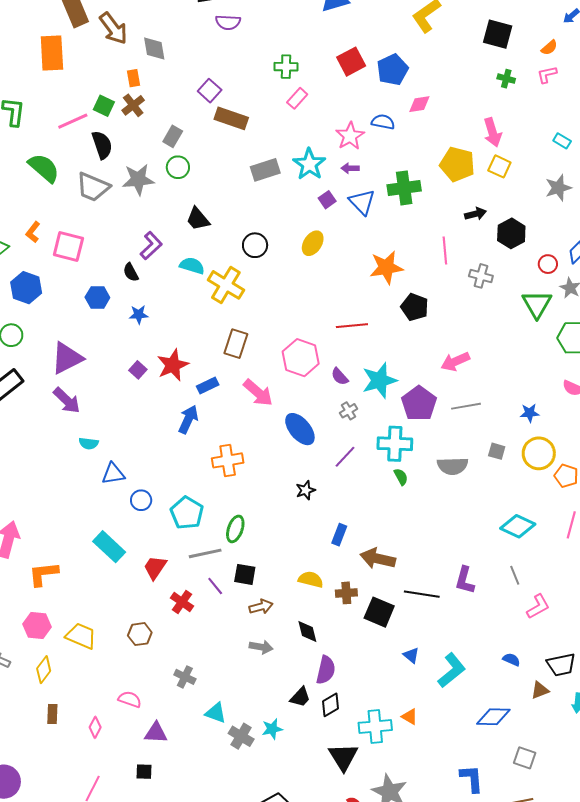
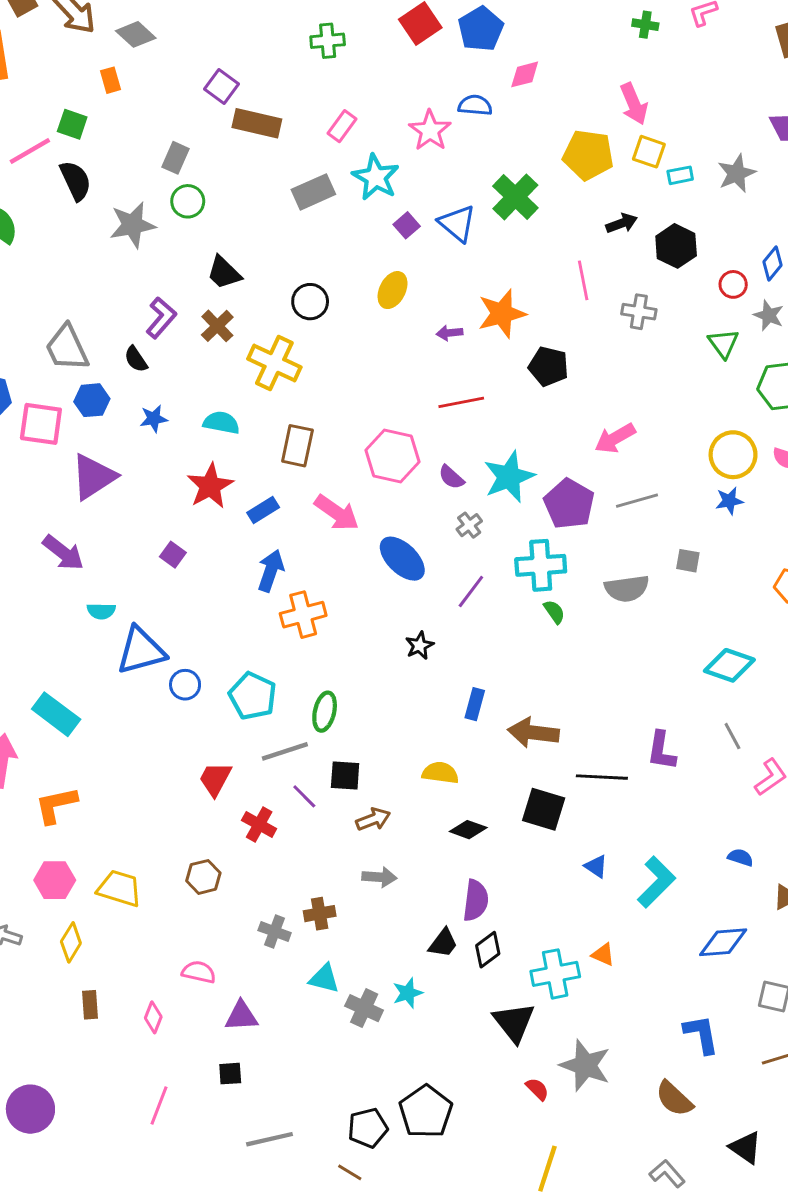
gray diamond: (154, 48) -> (136, 34), turned -32
pink rectangle: (297, 98) -> (342, 126), moved
brown cross: (133, 105) -> (217, 326), moved
cyan rectangle: (562, 141) -> (680, 175), moved, turned -36
purple arrow: (350, 168) -> (449, 333), moved
gray trapezoid: (93, 187) -> (67, 348), moved, turned 48
green cross: (404, 188) -> (515, 197), turned -32
pink square: (68, 247) -> (41, 424), moved
cyan semicircle: (192, 266) -> (221, 423), moved
green triangle: (537, 304) -> (723, 343), size x0.7
purple triangle: (67, 358) -> (93, 477), moved
purple square: (138, 370) -> (173, 555), moved
blue arrow: (188, 419) -> (271, 571), moved
yellow circle: (539, 453) -> (733, 455), moved
blue triangle: (113, 474) -> (141, 651), size x1.5
cyan rectangle: (109, 547) -> (56, 714), moved
brown cross: (346, 593) -> (320, 914), moved
black diamond: (307, 631) -> (468, 830), moved, turned -50

